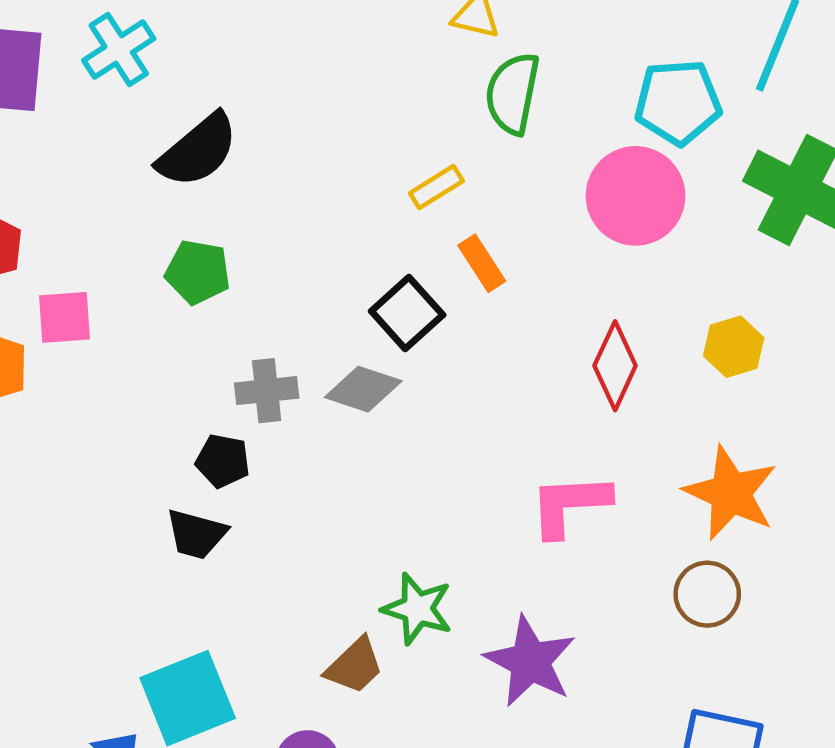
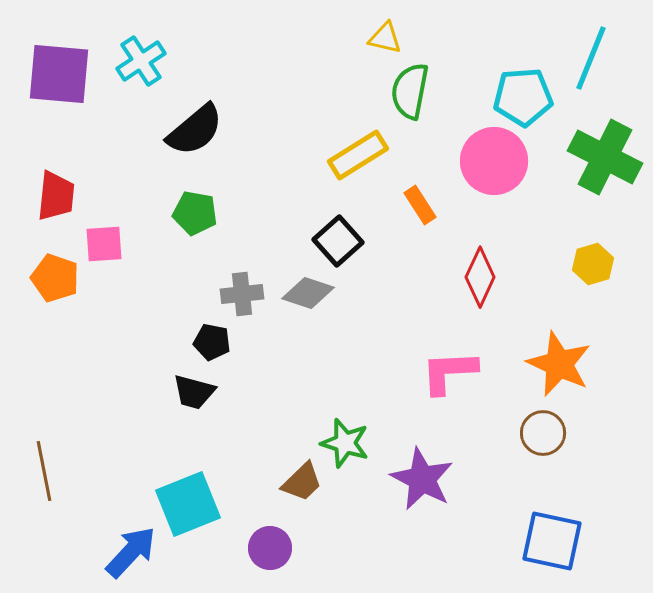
yellow rectangle: (436, 187) -> (358, 155), size x1.6
orange rectangle: (482, 263) -> (420, 205), moved
yellow hexagon: (734, 347) -> (593, 264), moved

